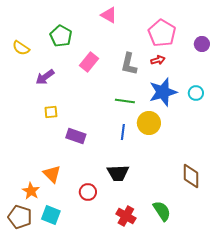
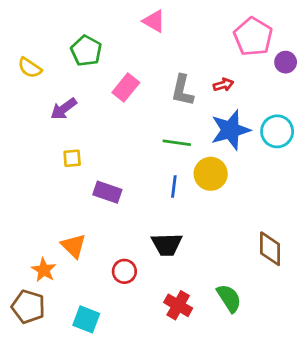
pink pentagon: (162, 33) -> (253, 37), moved
cyan circle: (196, 93) -> (277, 131), size x1.5
cyan square: (51, 215) -> (86, 319), moved

